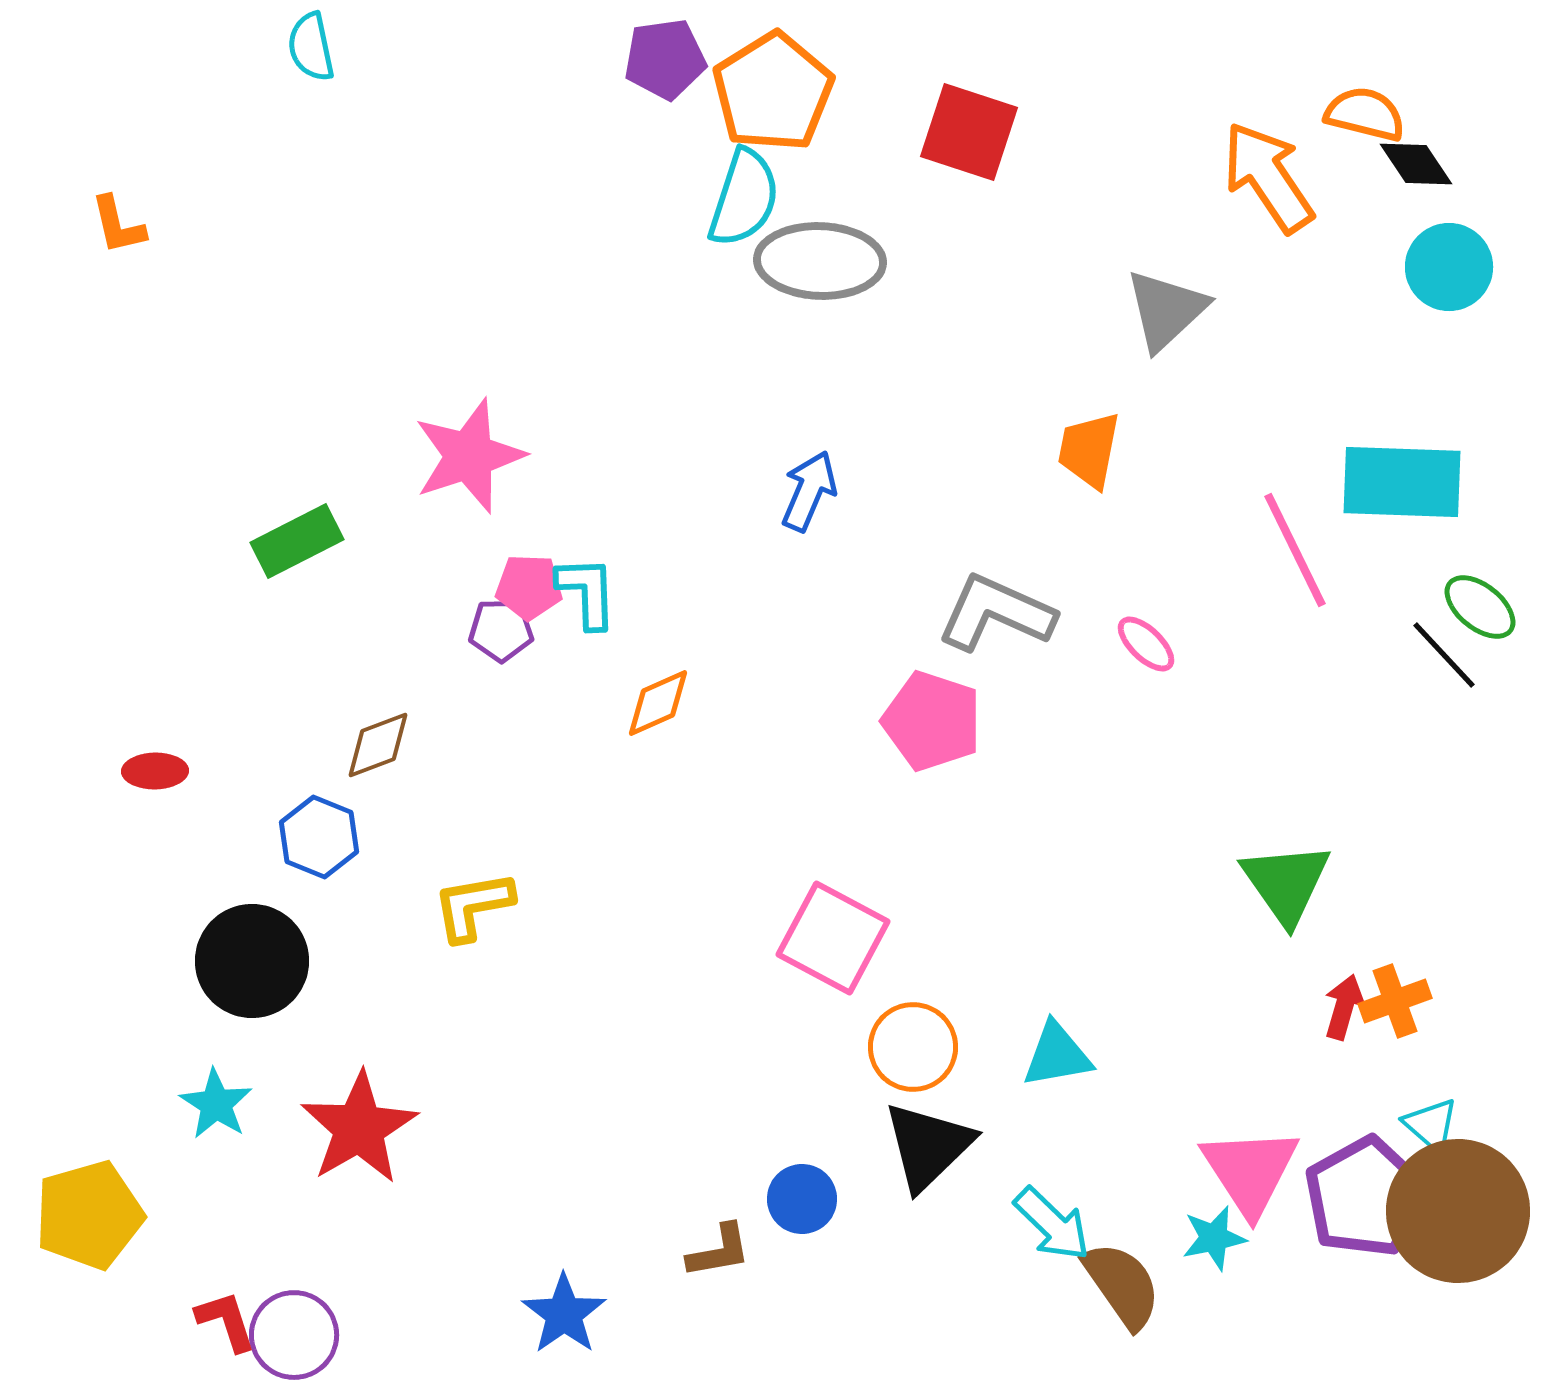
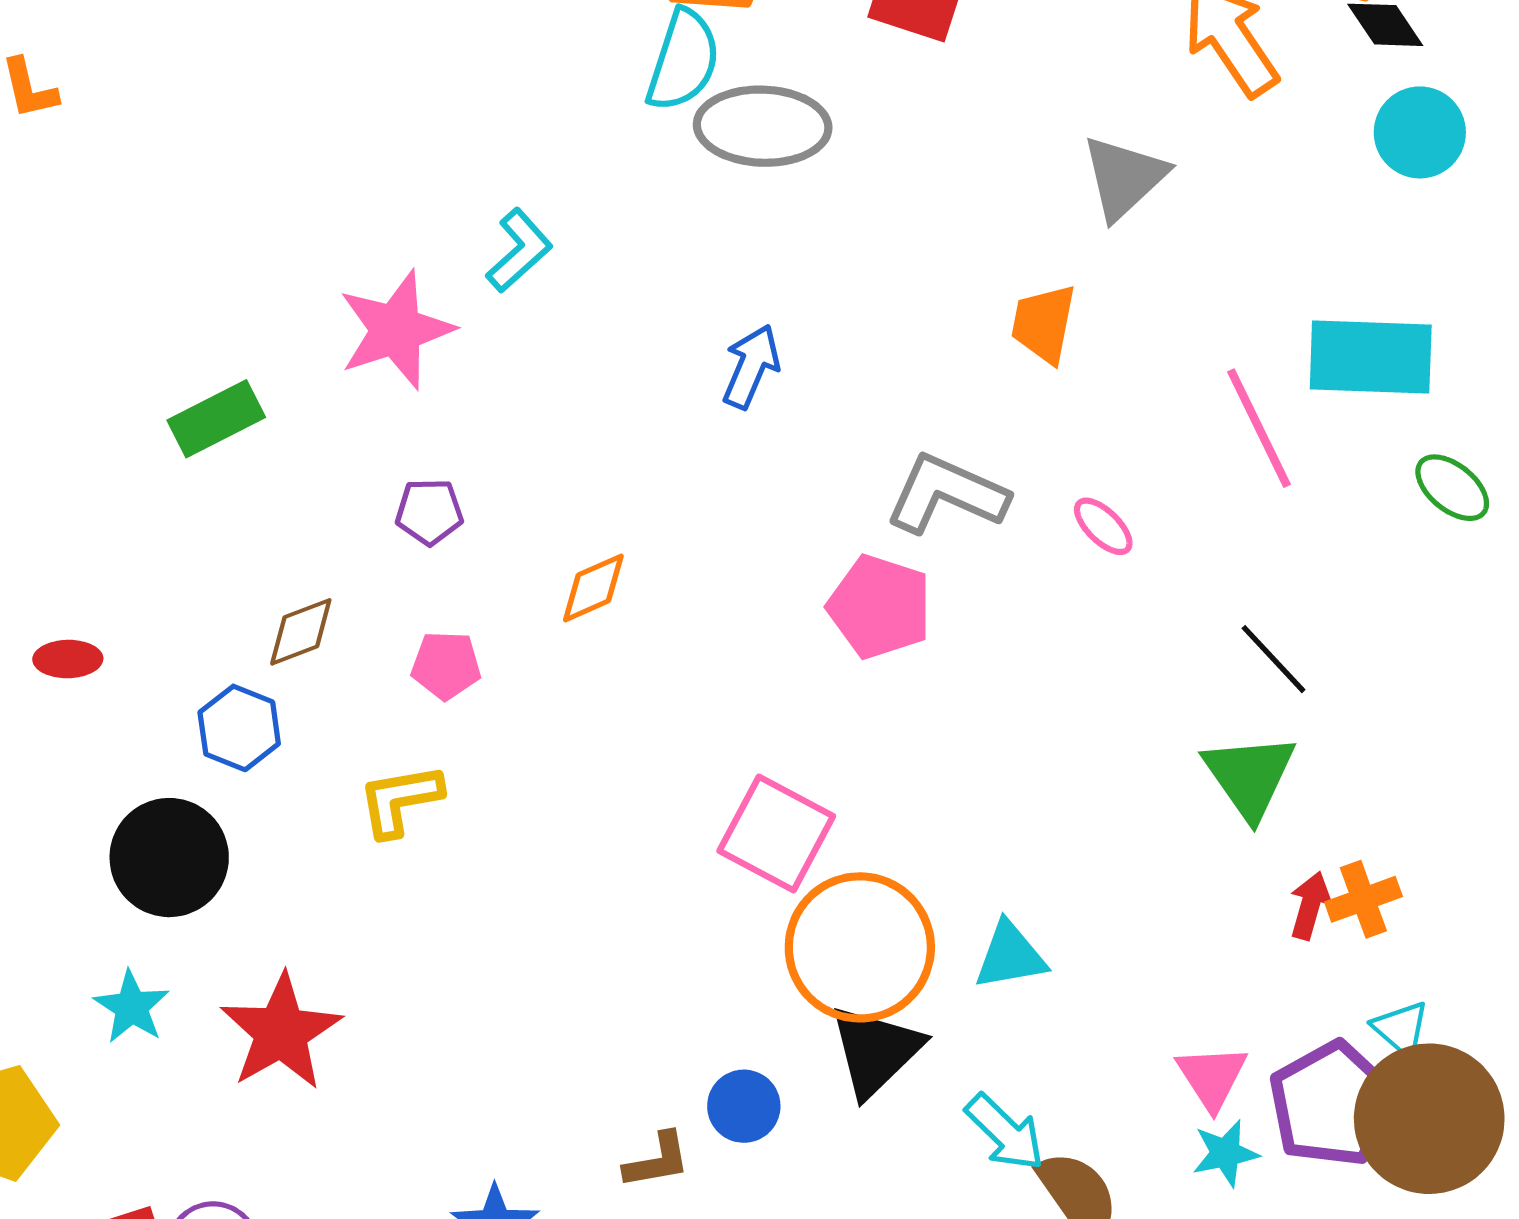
pink pentagon: (529, 587) -> (446, 665), moved
cyan L-shape: (587, 592) -> (519, 250), moved, turned 50
black line: (1444, 655) -> (1274, 659), moved
orange circle: (913, 1047) -> (860, 947), size x1.6
pink triangle: (1250, 1171) -> (1212, 1077), size x0.7
cyan star: (1214, 1238) -> (1225, 1153), moved

